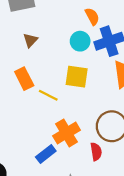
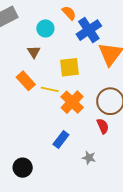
brown triangle: (30, 40) -> (34, 52), moved
cyan circle: (80, 41) -> (45, 28), moved
orange cross: (67, 133) -> (72, 102), moved

